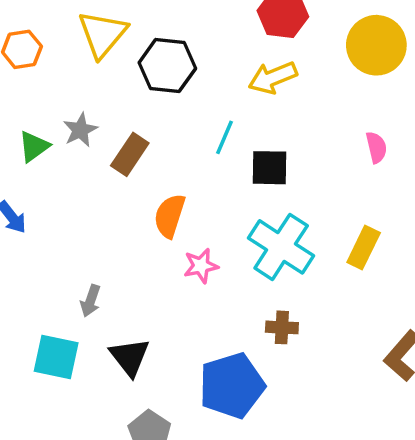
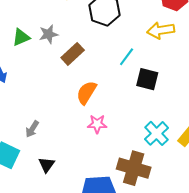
cyan cross: (281, 247) -> (156, 133), moved, size x0.7
brown cross: (282, 327) -> (134, 168), size x1.8
black triangle: (130, 357) -> (46, 165), size x0.7

